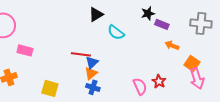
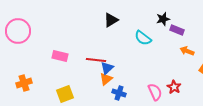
cyan semicircle: (116, 32) -> (143, 38), moved
pink rectangle: (25, 50) -> (60, 56), moved
blue cross: (93, 87) -> (119, 93), moved
yellow square: (50, 88) -> (65, 94), turned -36

